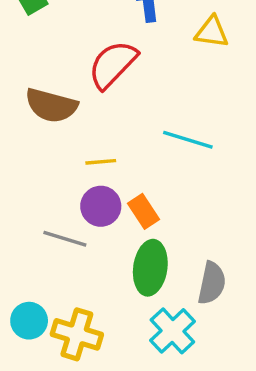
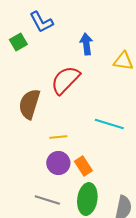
brown semicircle: (51, 105) -> (29, 104), turned 92
gray line: (65, 239) -> (47, 200), moved

